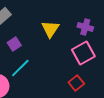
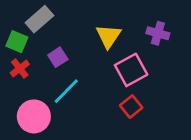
pink square: (83, 53) -> (131, 70), moved
red square: (76, 83) -> (131, 107), moved

